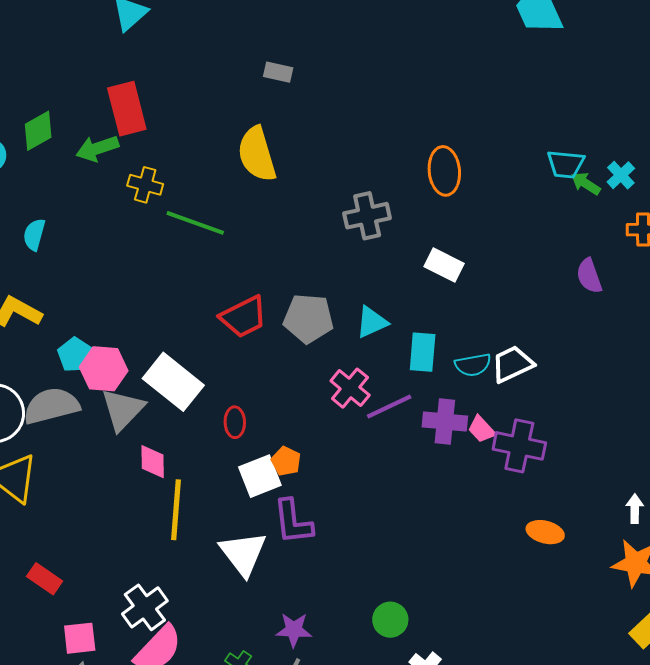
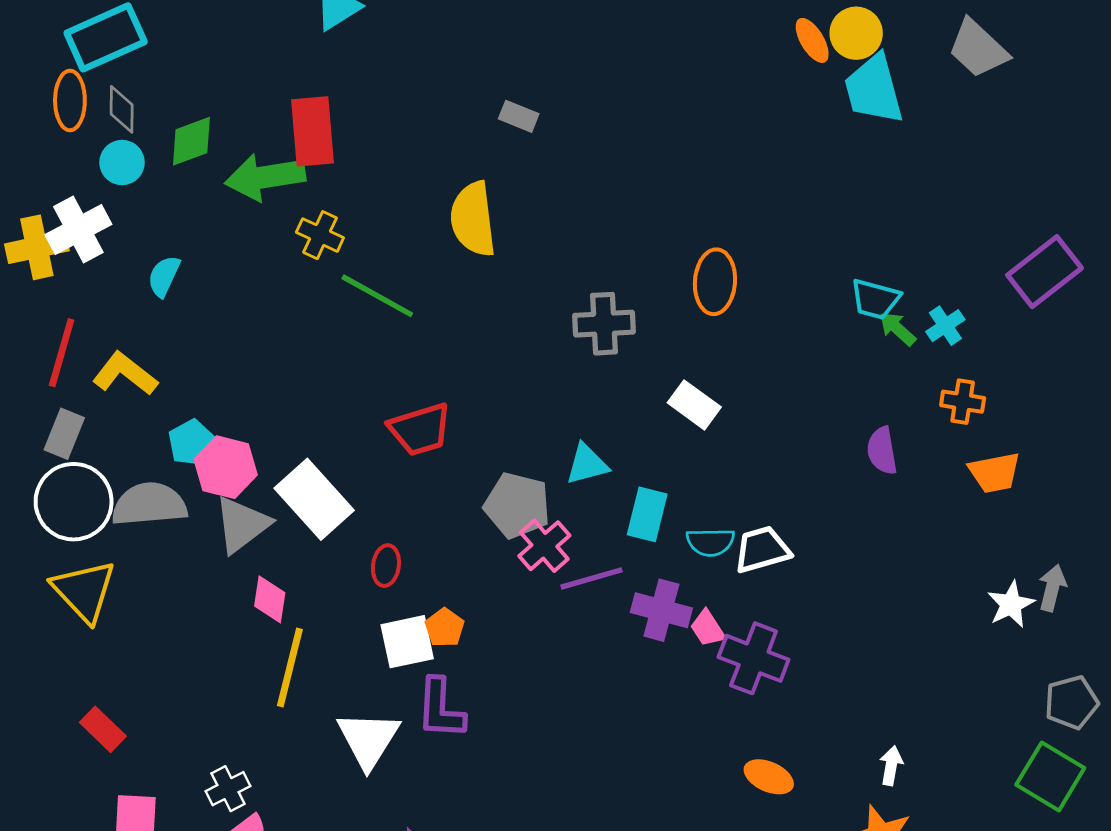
green arrow: (97, 148) -> (265, 177), size x1.4
gray pentagon: (308, 318) -> (517, 505), moved
white cross: (145, 607) -> (228, 789), size x0.7

